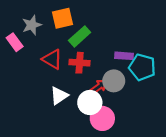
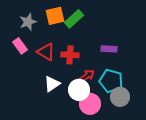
green rectangle: (80, 36) -> (74, 19), moved
pink rectangle: (15, 42) -> (20, 46), moved
cyan pentagon: (142, 67) -> (111, 81), moved
gray circle: (114, 81) -> (120, 97), moved

